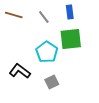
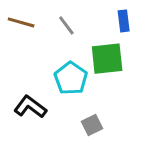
blue rectangle: (70, 12) -> (124, 21), moved
gray square: (52, 82) -> (92, 125), moved

